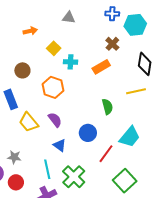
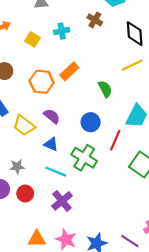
cyan cross: (70, 62) -> (62, 31), moved
orange rectangle: (101, 67) -> (69, 71), moved
blue triangle: (60, 145) -> (51, 144), moved
cyan line: (47, 169) -> (56, 172), turned -42
green cross: (74, 177) -> (84, 158), moved

